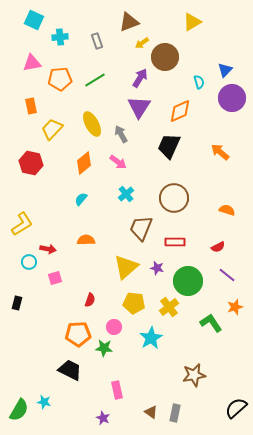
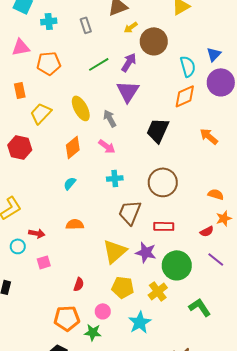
green line: (95, 80) -> (99, 64), moved
cyan semicircle: (199, 82) -> (188, 66), size x1.5
orange diamond: (180, 111) -> (185, 96), moved
cyan cross: (126, 194) -> (115, 178), turned 35
purple star: (157, 268) -> (146, 252), size x1.5
orange star: (235, 307) -> (224, 218), moved

